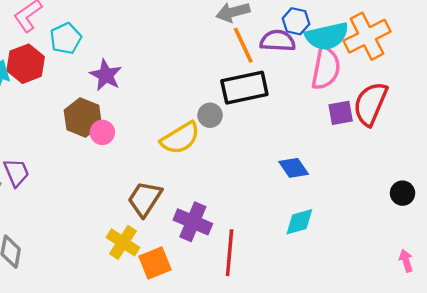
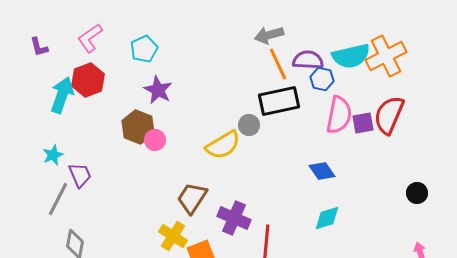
blue hexagon: (296, 21) -> (322, 79), moved
cyan pentagon: (66, 38) -> (144, 49), moved
pink semicircle: (326, 68) -> (339, 115), moved

